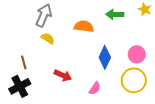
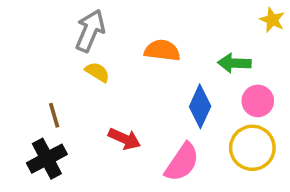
green arrow: (115, 14) -> (234, 63), moved
pink semicircle: (95, 88) -> (182, 162), size x1.6

